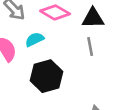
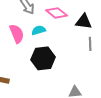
gray line: (90, 47) -> (90, 44), moved

